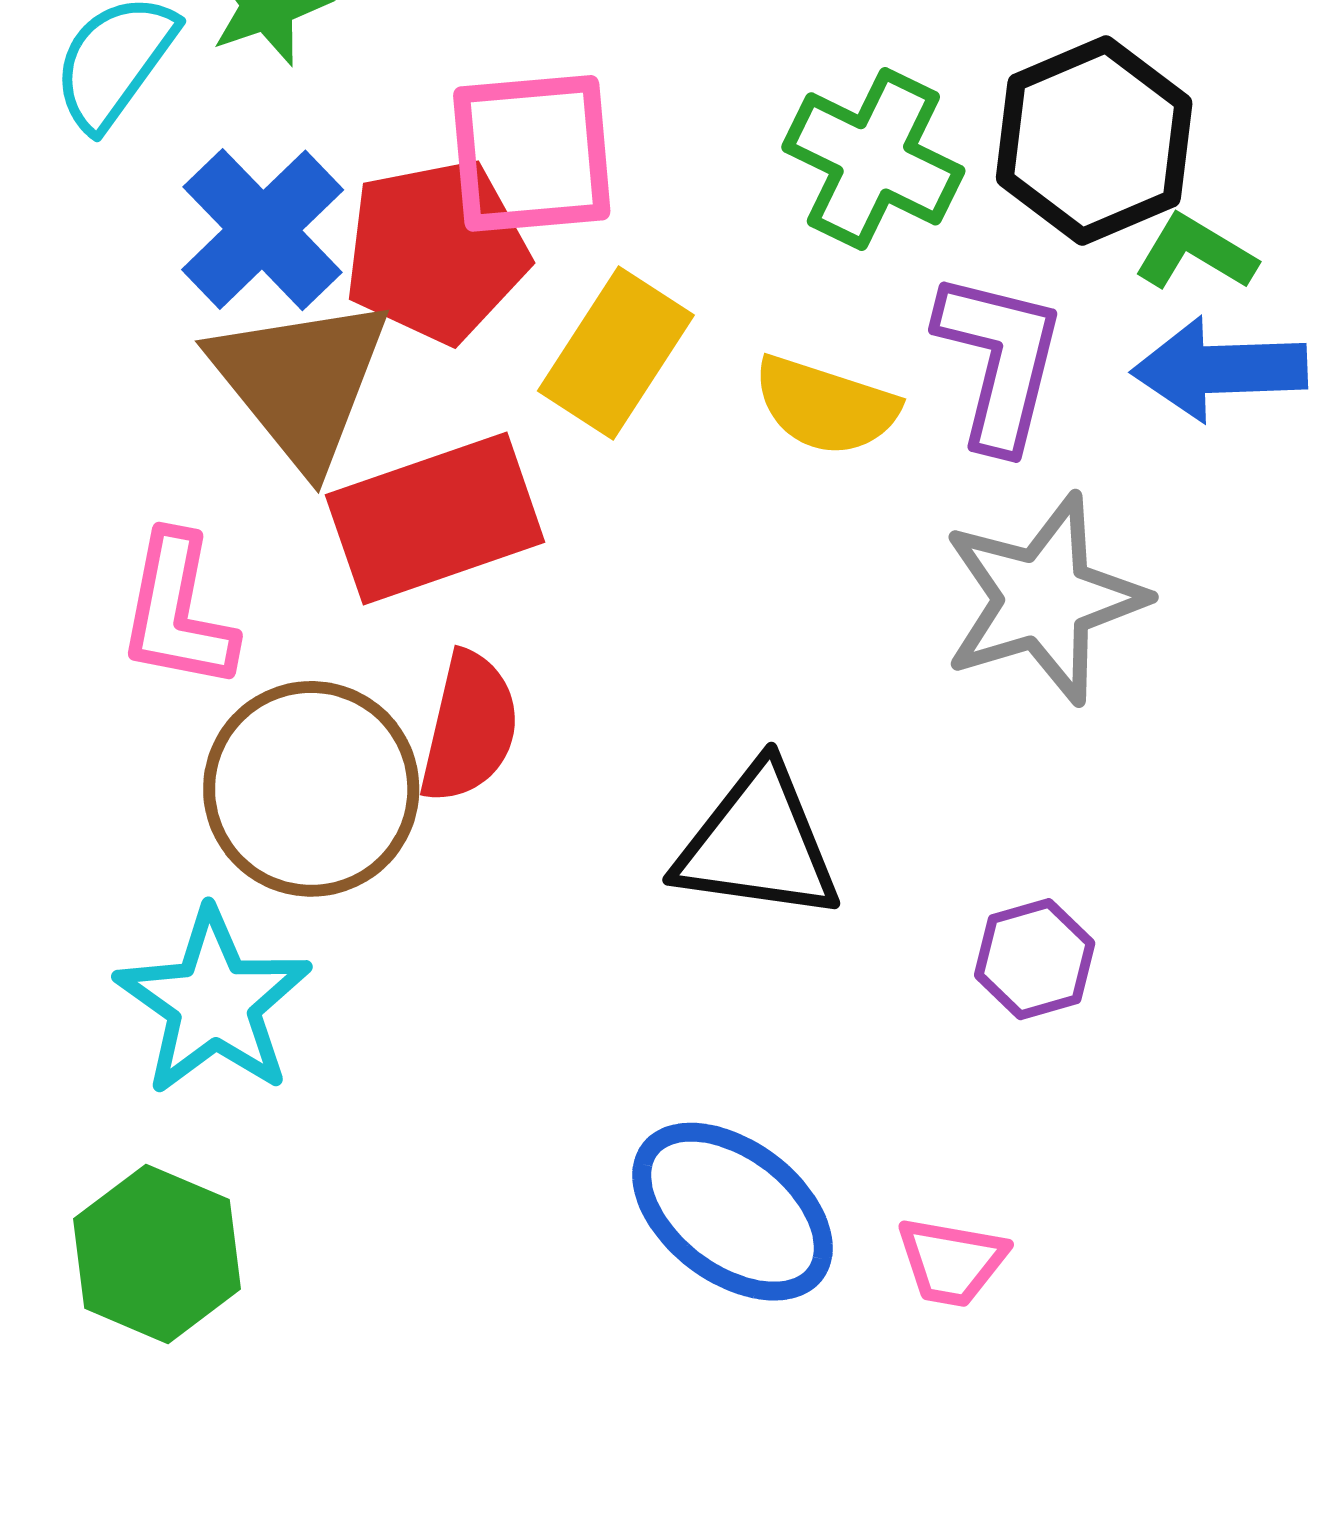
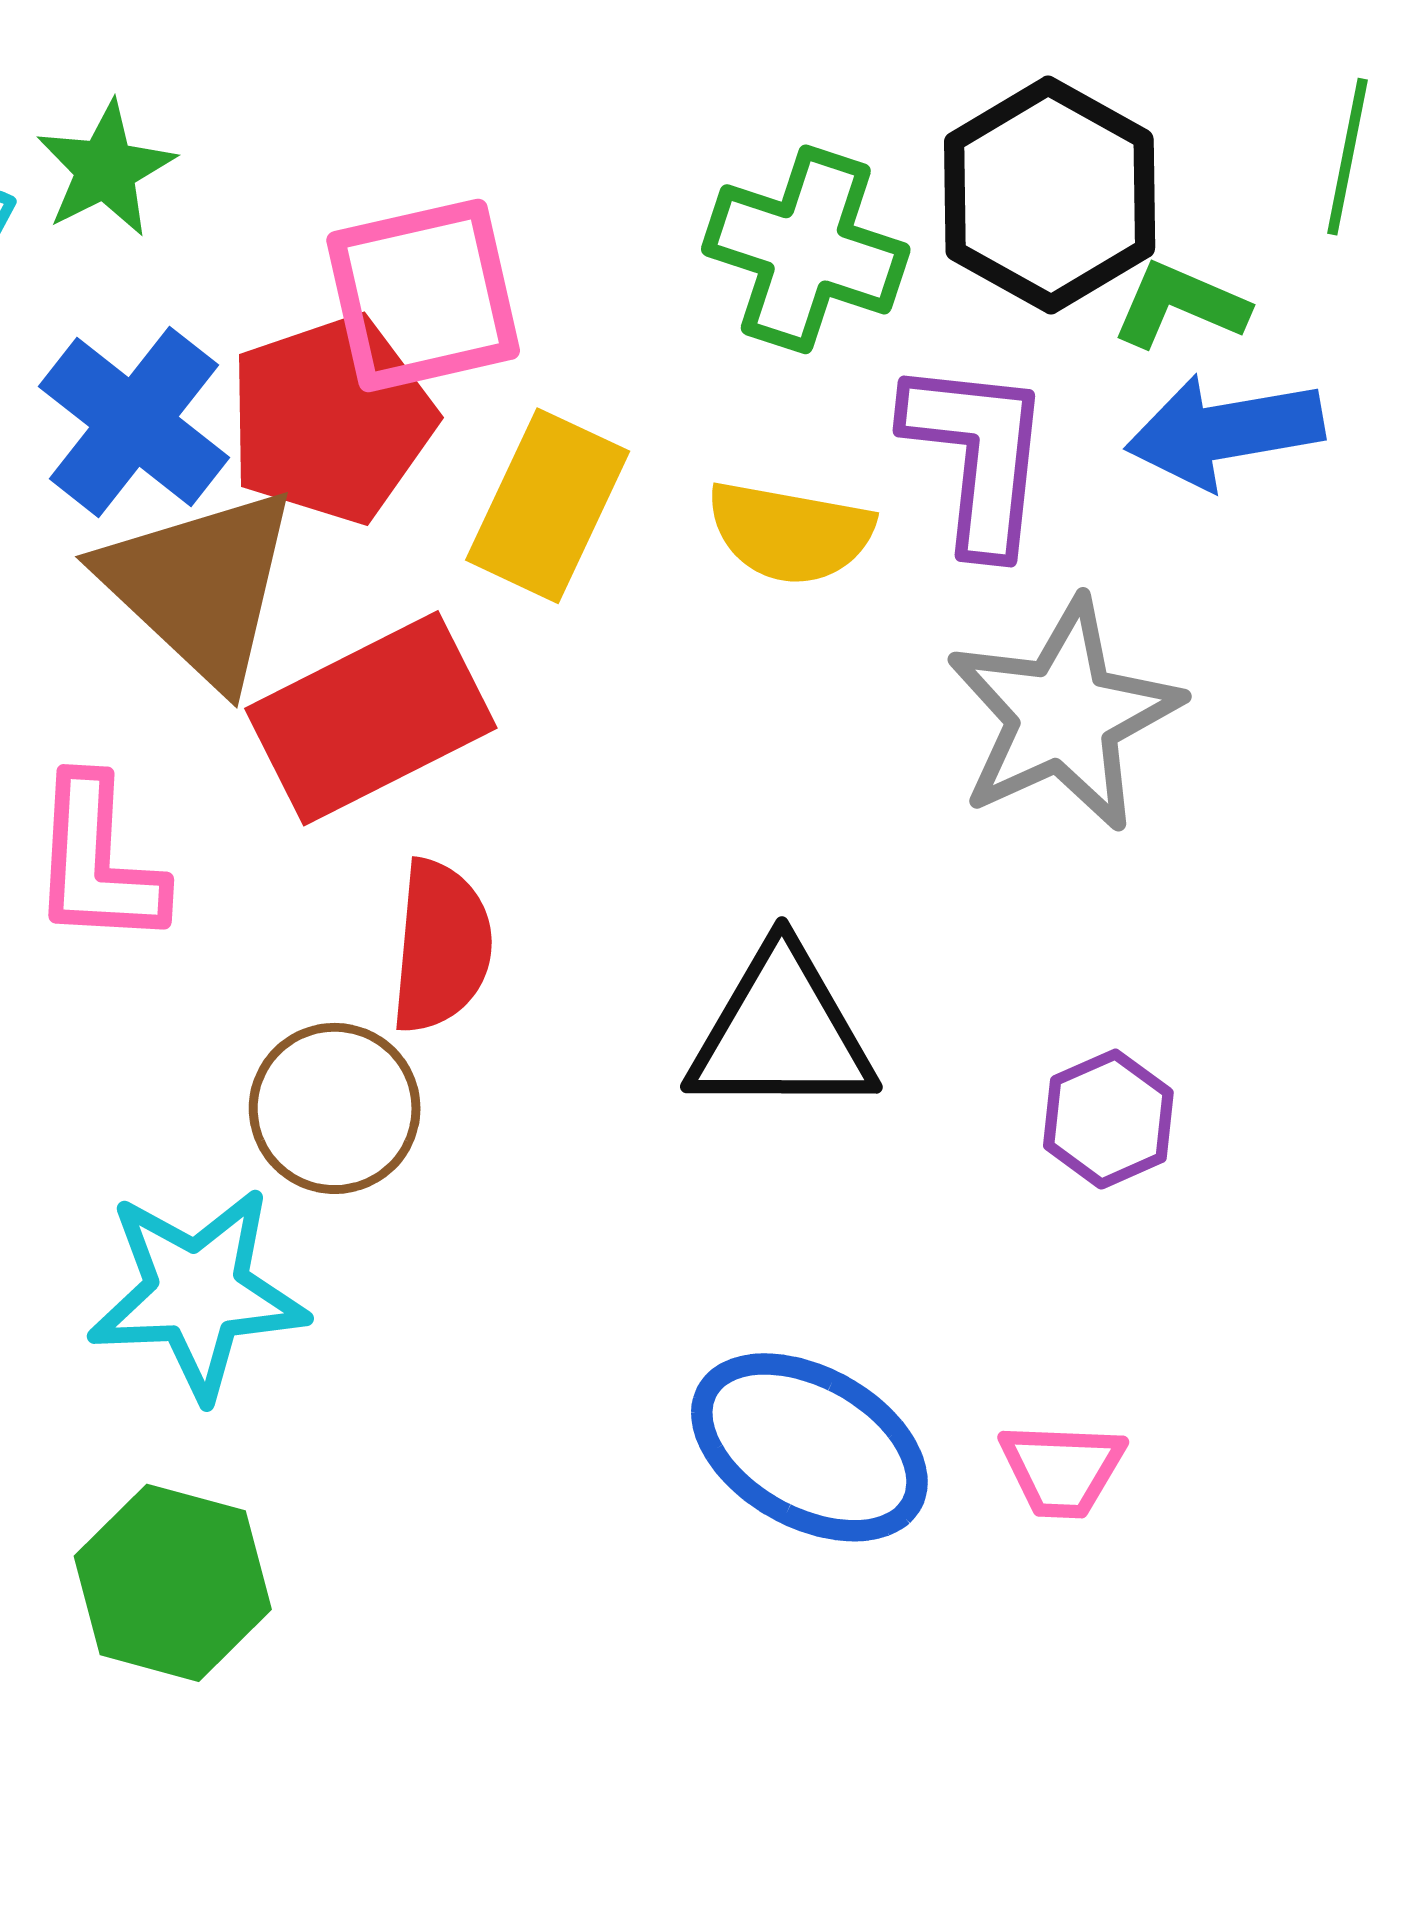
brown circle: (311, 789) -> (335, 1108), moved, size x0.7
cyan star: (214, 1002) -> (197, 1293), turned -30

